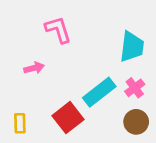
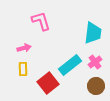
yellow rectangle: (20, 123) -> (23, 69), moved

